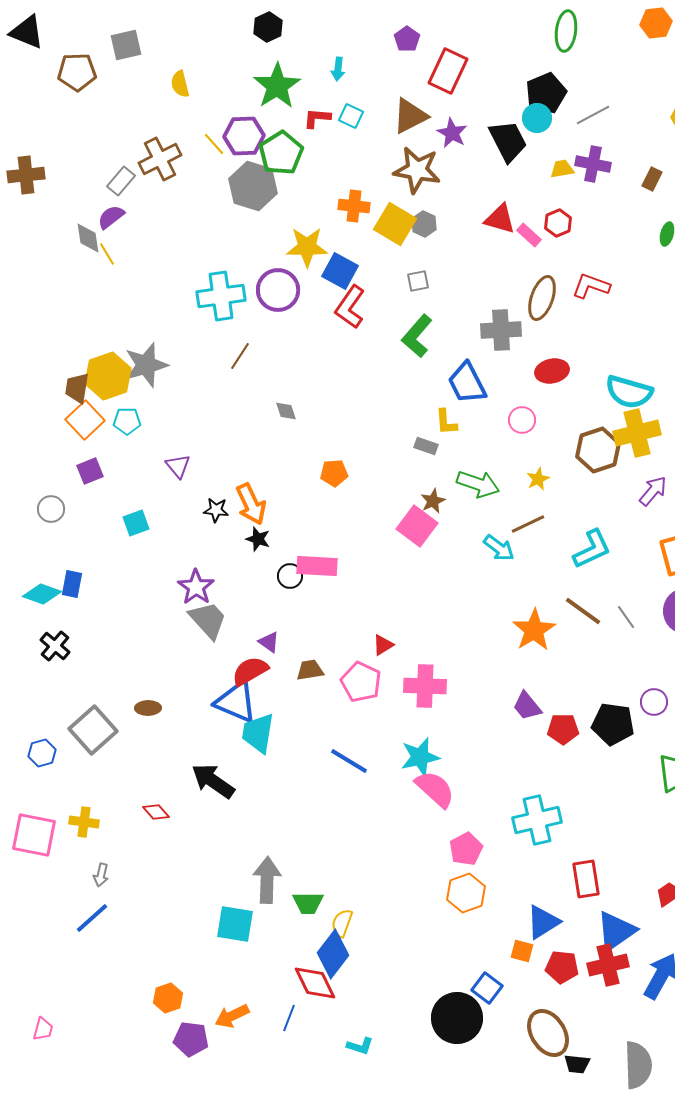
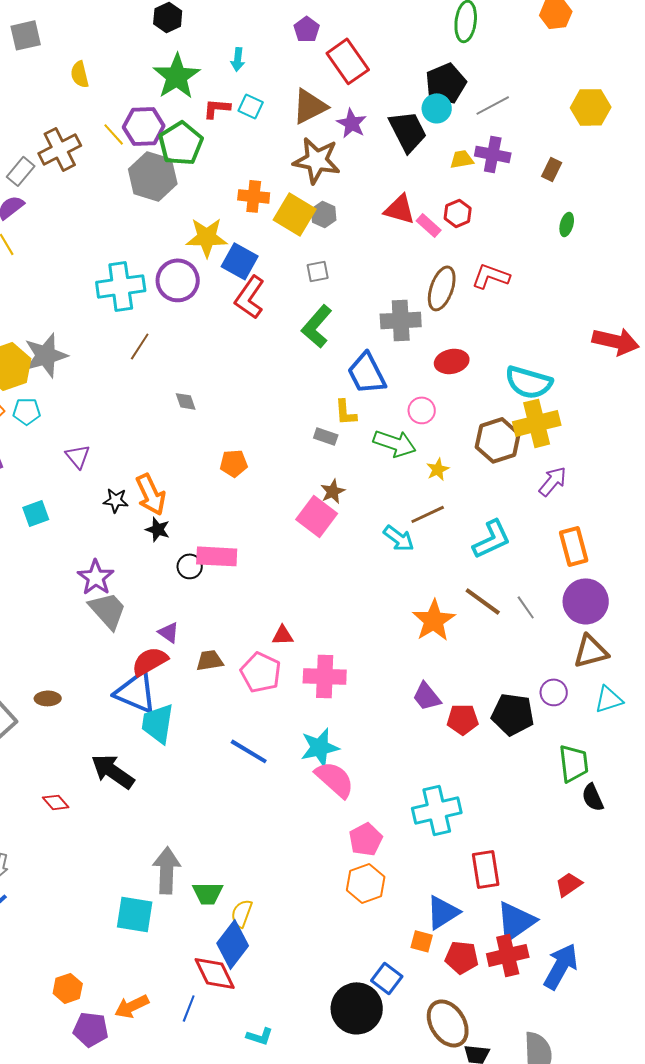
red rectangle: (448, 71) -> (348, 61), turned -60
green arrow: (478, 484) -> (395, 443), moved
red triangle: (383, 645) -> (283, 635), turned 30

